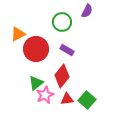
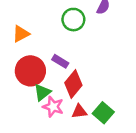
red circle: (36, 49) -> (30, 71), moved
purple rectangle: (67, 50) -> (60, 61), moved
pink star: (45, 95) -> (53, 107), turned -30

